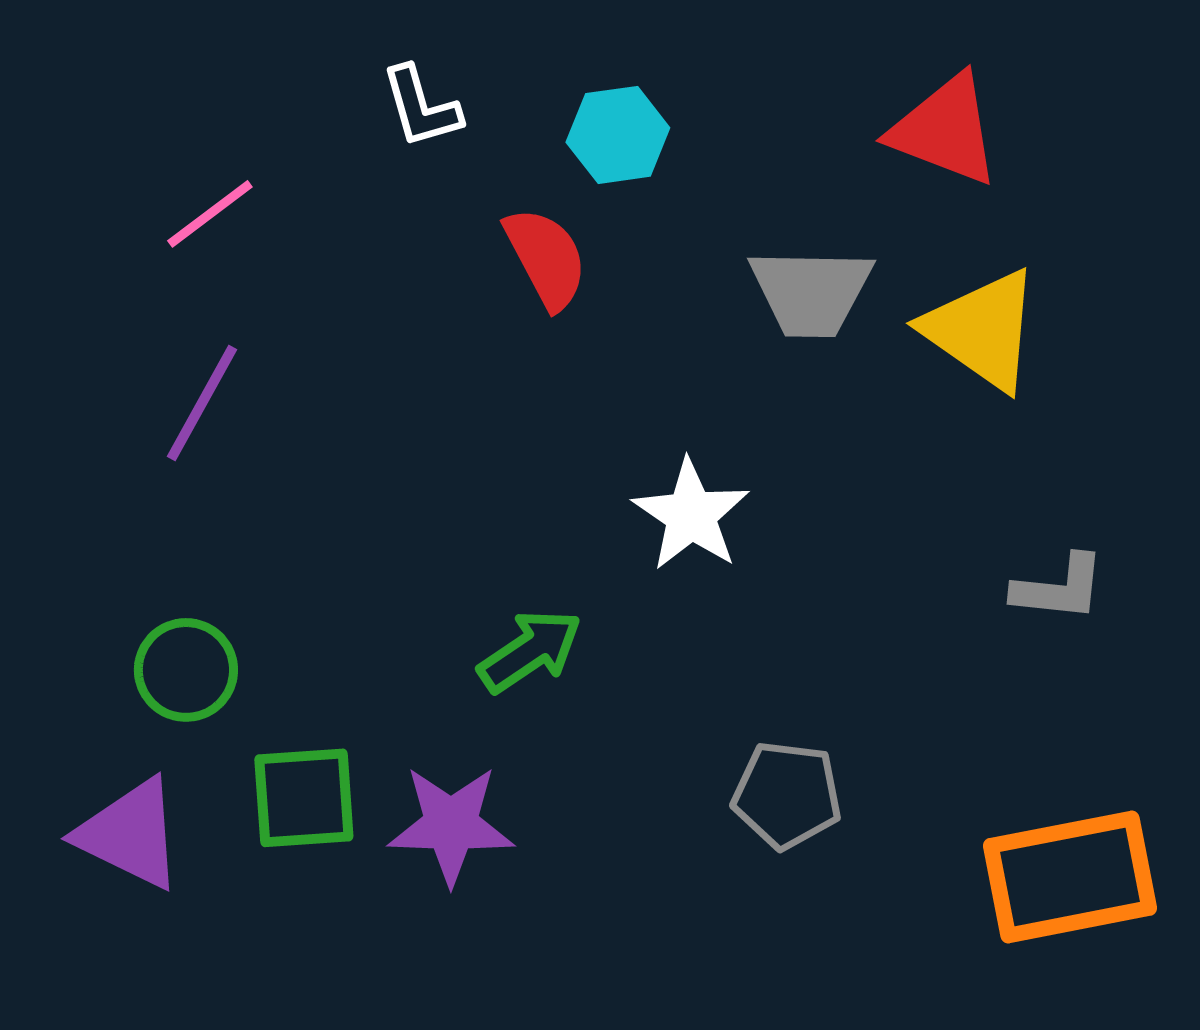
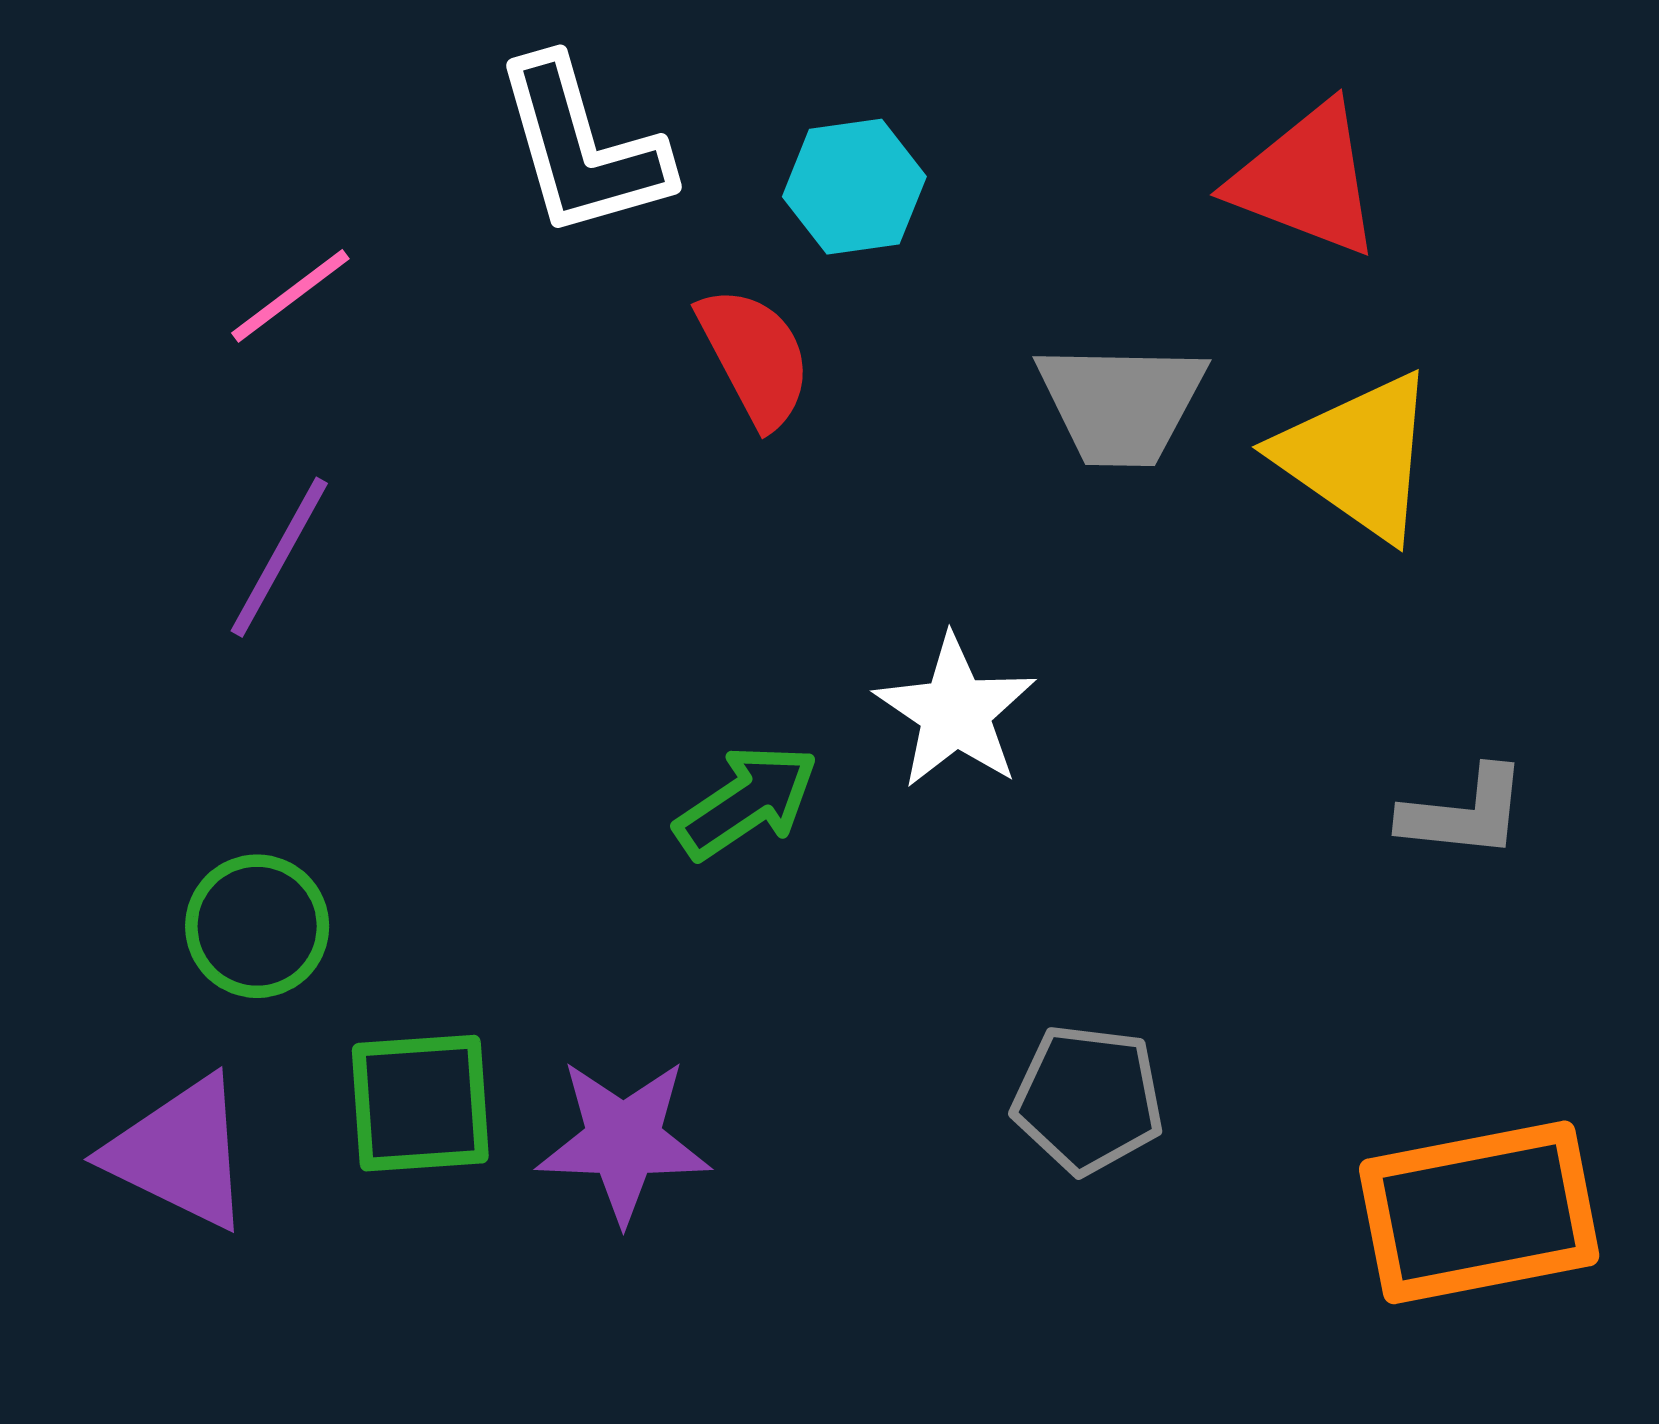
white L-shape: (421, 107) -> (582, 148), size x1.6
green arrow: (530, 651) -> (747, 802), moved

